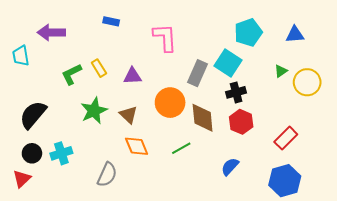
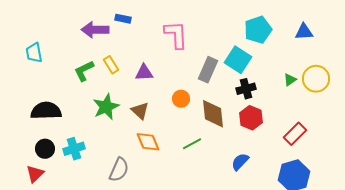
purple arrow: (51, 32) -> (95, 30), moved
green triangle: (281, 71) -> (290, 80), moved
orange circle: (170, 103) -> (181, 99), size x0.6
black semicircle: (33, 115) -> (46, 111), turned 48

